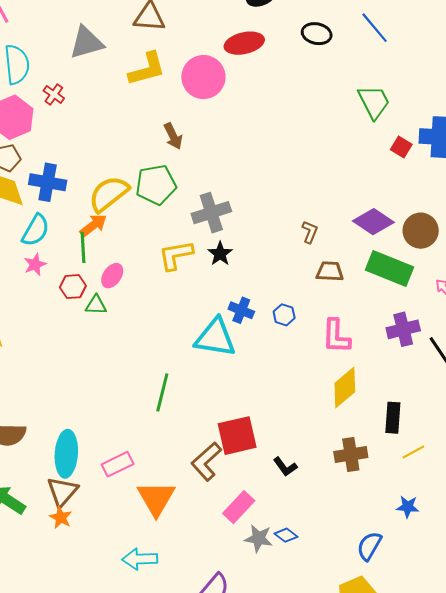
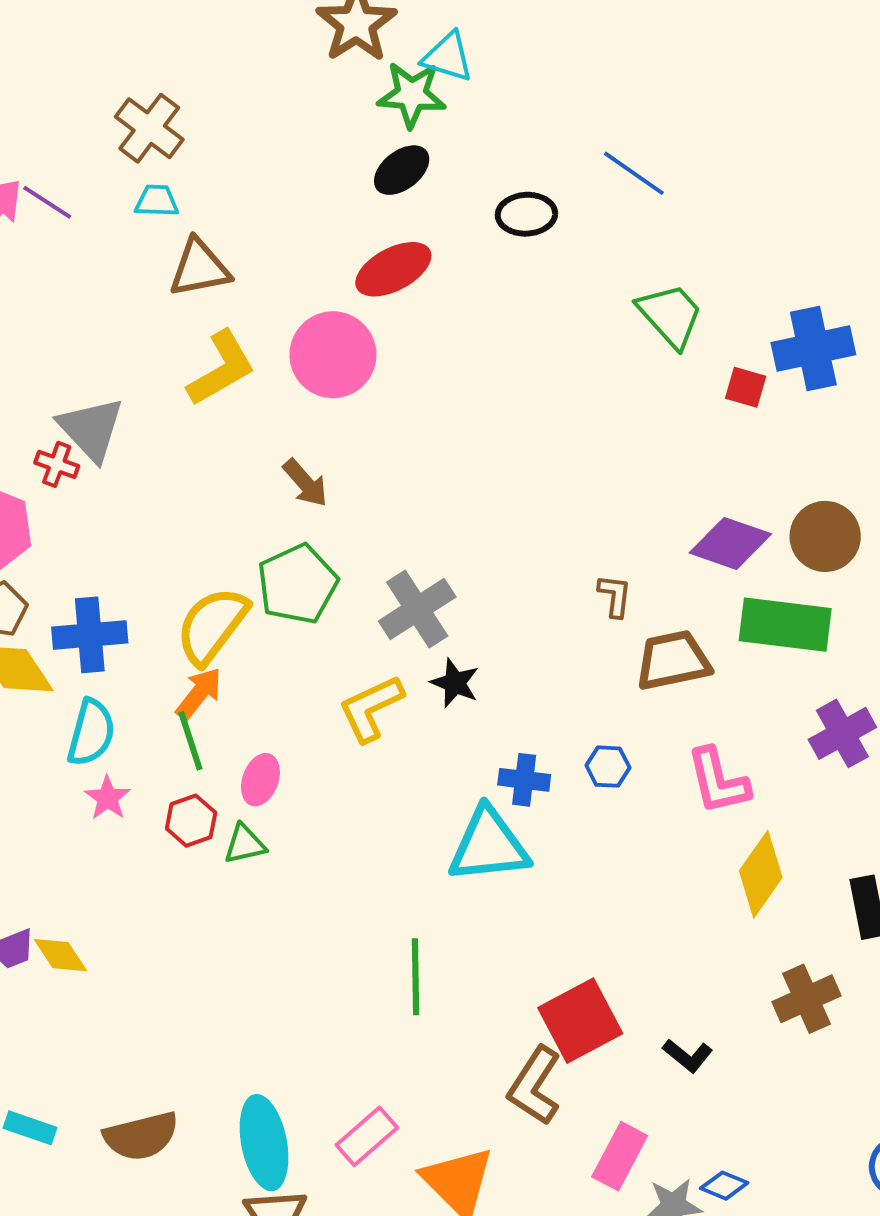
gray triangle: (86, 43) -> (91, 429), moved, turned -42
brown trapezoid: (330, 271) -> (673, 660), size x1.4

